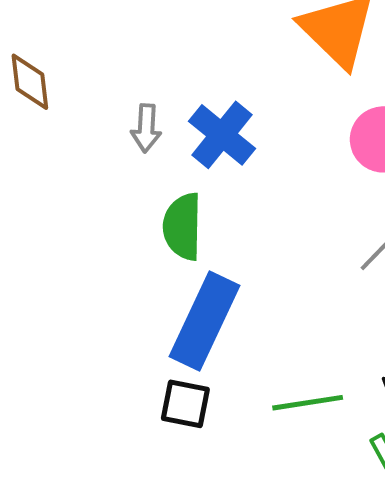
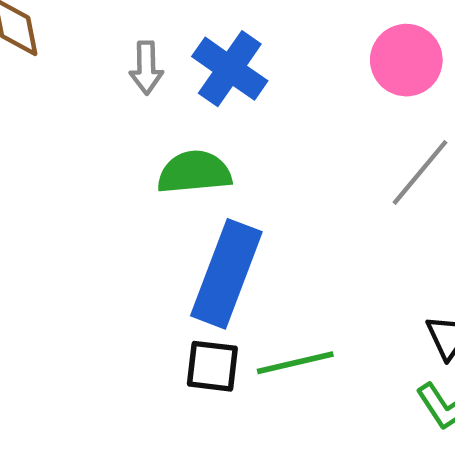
green semicircle: (183, 227) -> (194, 172), turned 88
green line: (308, 403) -> (295, 363), moved

